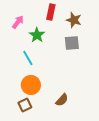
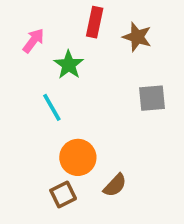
gray square: (72, 43) -> (152, 98), moved
orange circle: (31, 85) -> (78, 157), moved
brown square: (25, 105) -> (63, 194), moved

